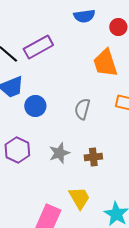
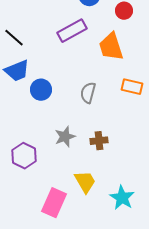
purple rectangle: (38, 47) -> (72, 31), moved
purple hexagon: (17, 150) -> (24, 156), moved

